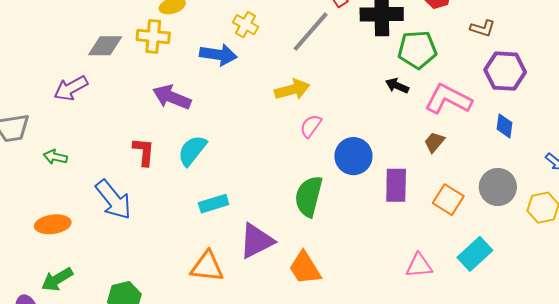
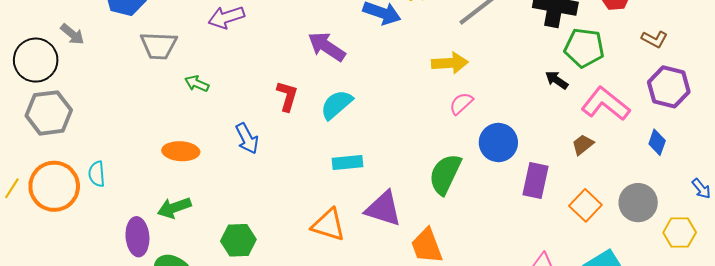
blue arrow: (113, 200) -> (247, 138), size x0.7
purple triangle: (256, 241) -> (383, 209), turned 33

